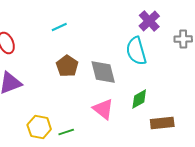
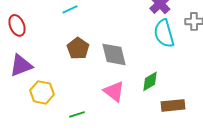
cyan semicircle: (136, 51) -> (164, 33), moved
yellow hexagon: (39, 127) -> (42, 92), moved

